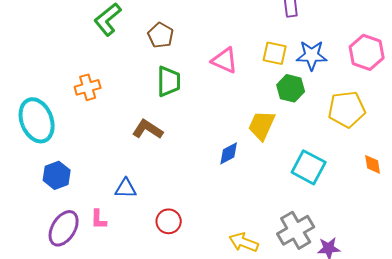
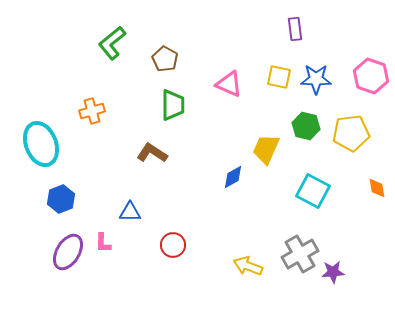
green hexagon: (291, 88) -> (306, 126), moved

